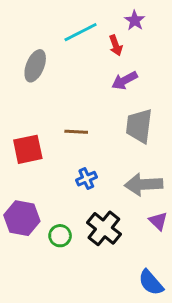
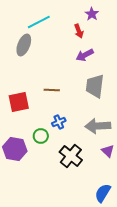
cyan line: (81, 32) -> (39, 22), moved
green circle: (60, 236) -> (41, 136), moved
blue semicircle: (151, 283) -> (103, 193), turned 72

